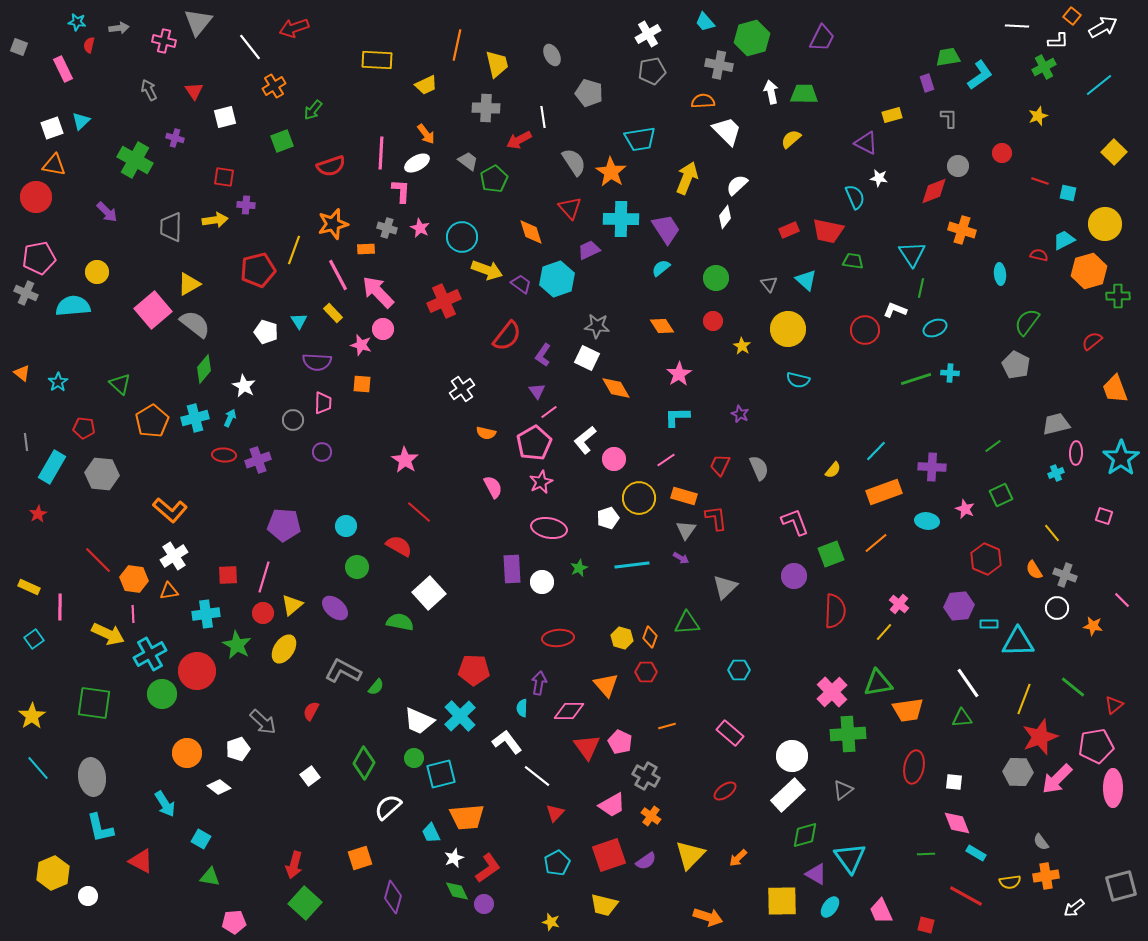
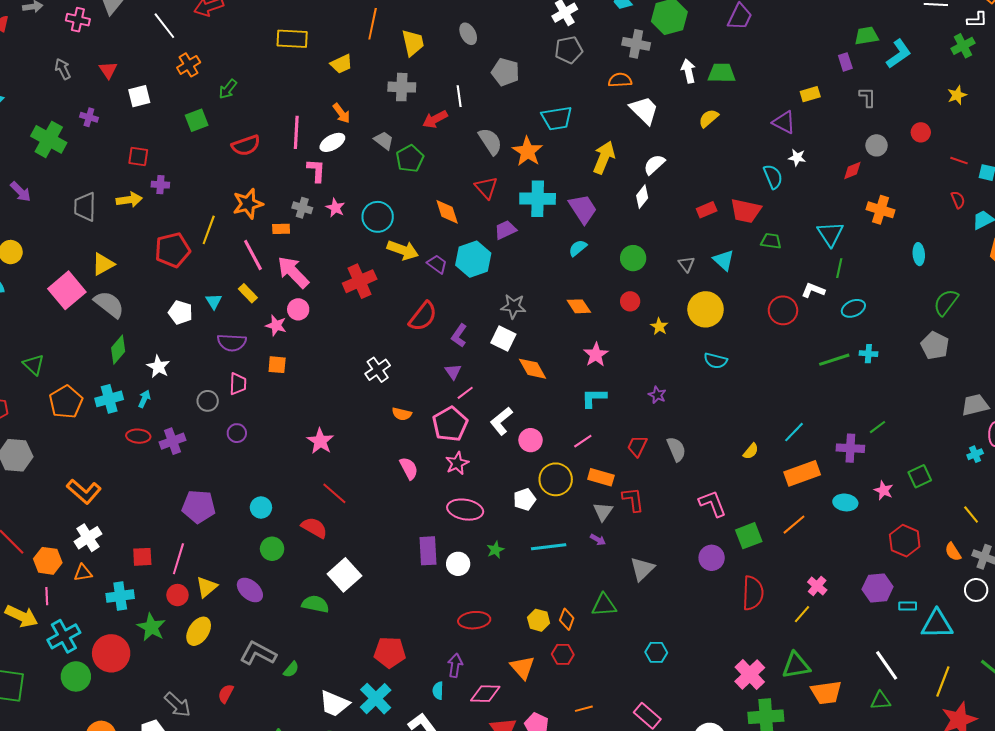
red diamond: (934, 191) -> (852, 171), size x0.7
red semicircle: (1039, 255) -> (958, 200), moved, turned 54
green line: (993, 446) -> (878, 427), moved

